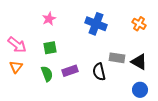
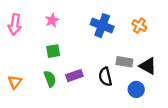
orange cross: (139, 24) -> (139, 26), moved
pink arrow: (17, 45) -> (15, 24), moved, turned 60
orange triangle: (16, 67) -> (15, 82), moved
blue circle: (140, 90) -> (136, 89), moved

